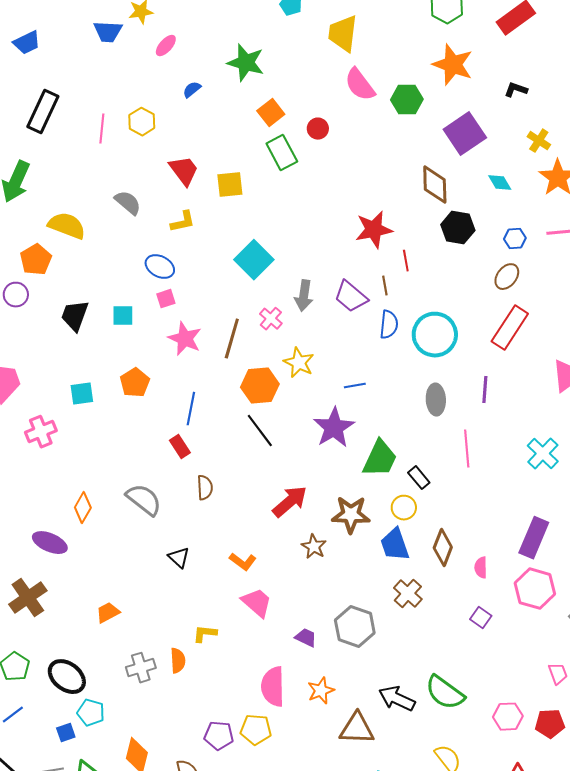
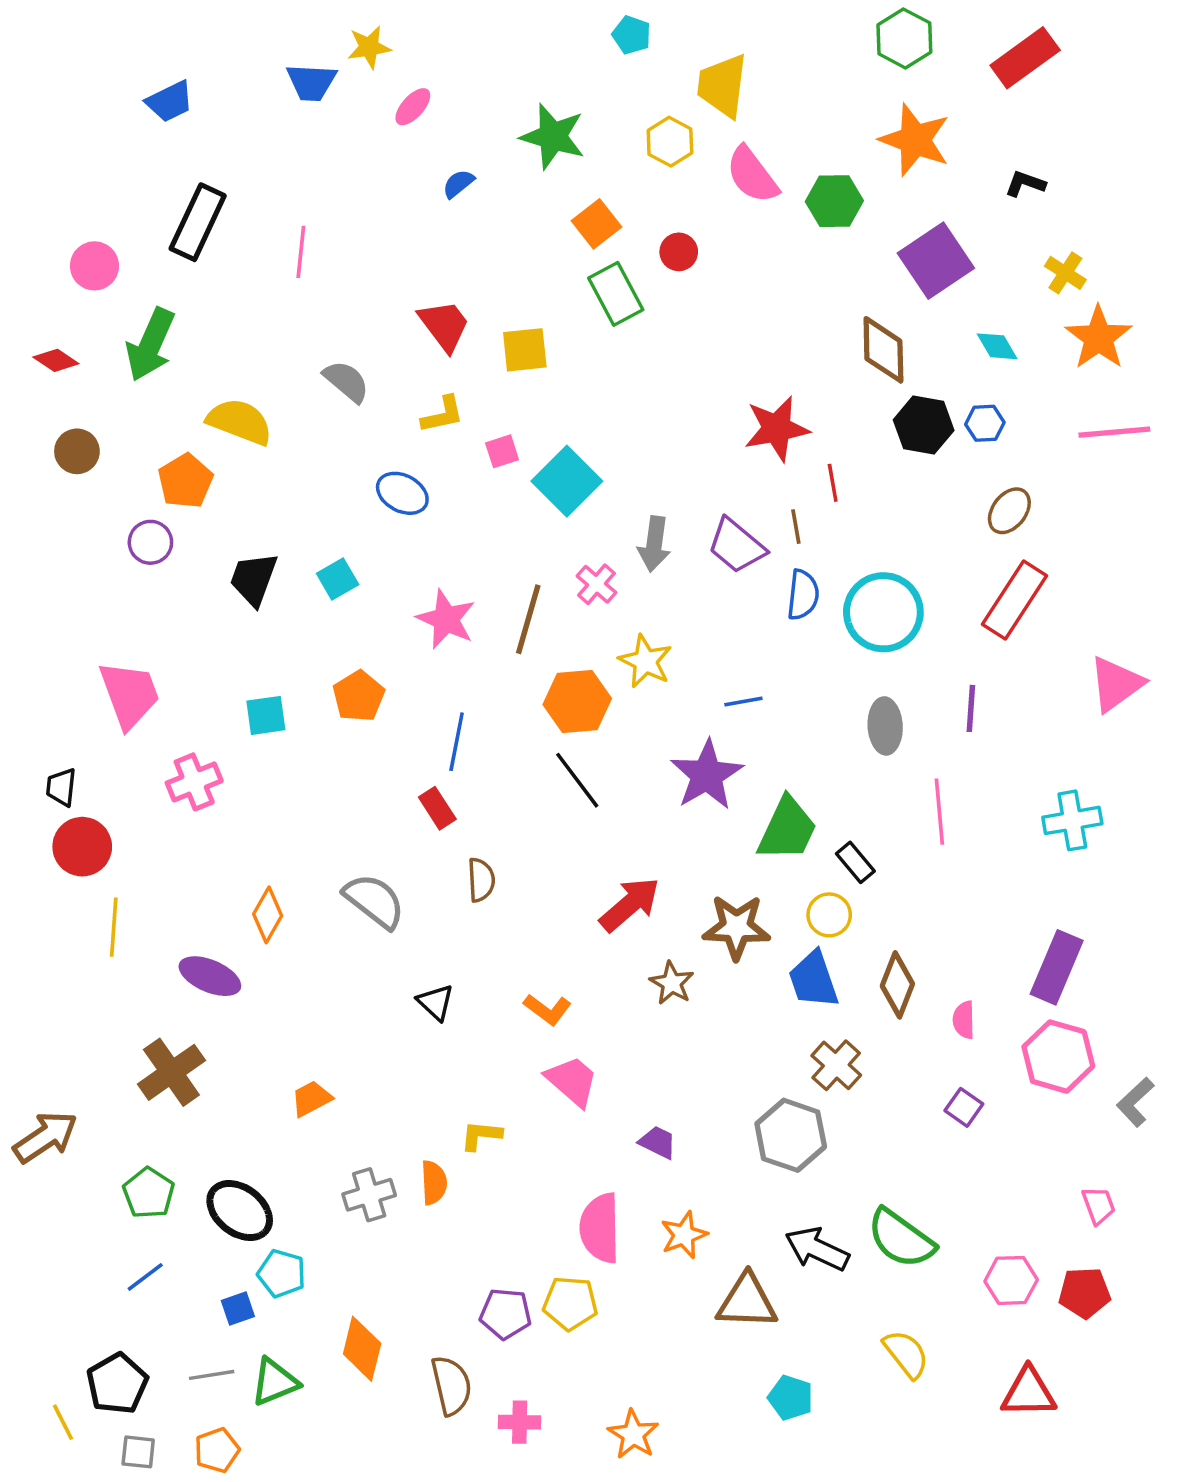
yellow hexagon: (142, 122) -> (670, 142), moved
blue hexagon: (515, 239) -> (985, 423), moved
pink square: (166, 299) -> (502, 451), moved
cyan square: (123, 316) -> (338, 579), turned -30
cyan cross: (543, 454) -> (1072, 820), turned 36
gray hexagon: (355, 627) -> (791, 1135), moved

